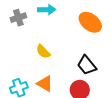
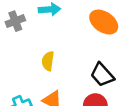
yellow semicircle: (43, 52) -> (48, 61), turned 56

